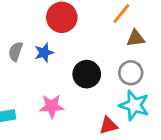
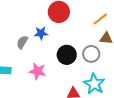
gray semicircle: (16, 52) -> (22, 42), moved
gray circle: (131, 73) -> (91, 54), moved

